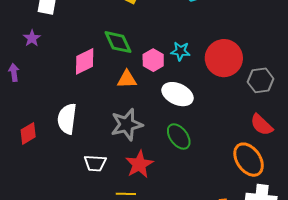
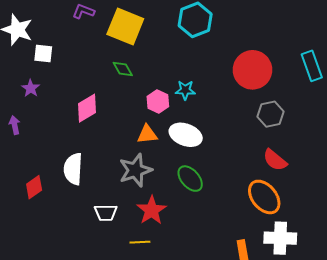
green diamond: (118, 42) -> (123, 69), moved, size x0.7
red circle: (224, 58) -> (252, 70), moved
orange triangle: (127, 79) -> (147, 134), moved

